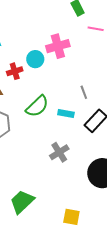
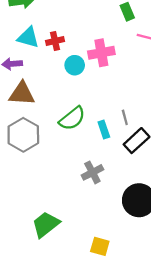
red cross: (15, 71) -> (55, 41), moved
gray line: (84, 92) -> (125, 117), moved
cyan rectangle: (66, 114) -> (104, 129), turned 56

